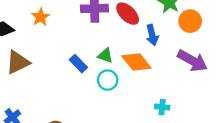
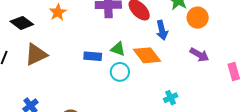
purple arrow: (192, 61) -> (199, 55), size x0.7
blue rectangle: (78, 64) -> (93, 56), turned -42
cyan cross: (162, 107) -> (171, 98), turned -32

